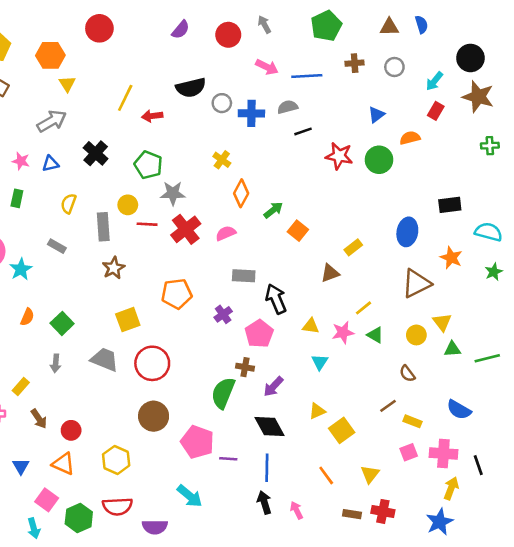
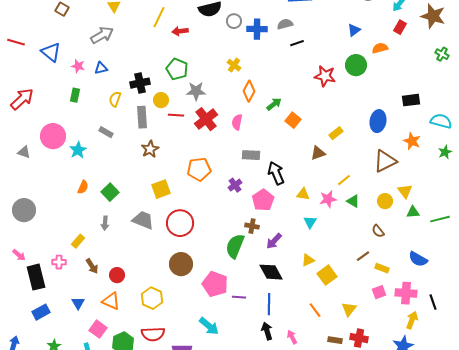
green cross: (490, 146) -> (442, 54), turned 32
black cross: (96, 153) -> (140, 83), moved, turned 36
red star: (339, 156) -> (325, 76), moved
pink semicircle: (226, 233) -> (237, 122), turned -56

